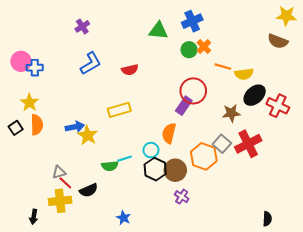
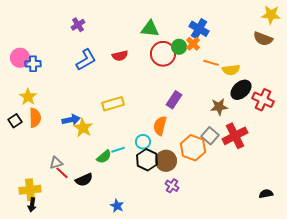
blue cross: (192, 21) -> (199, 29), moved, turned -36
red semicircle: (130, 70) -> (120, 56), moved
red circle: (193, 91) -> (163, 54), moved
green semicircle: (110, 166) -> (104, 157), turned -35
yellow cross: (60, 201) -> (30, 190), moved
black semicircle: (267, 219) -> (266, 194), moved, turned -104

